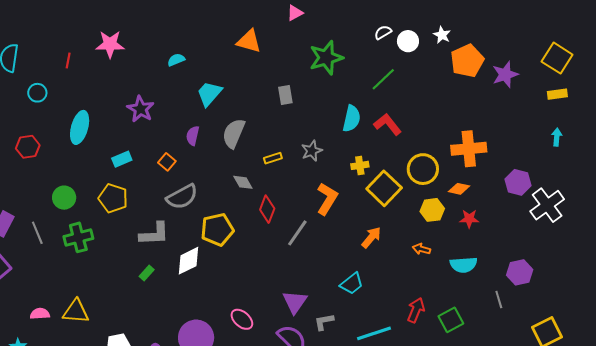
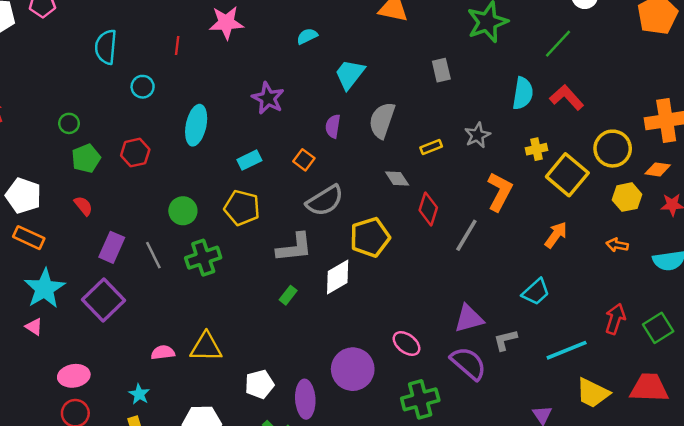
purple triangle: (295, 302) -> (469, 318), turned 44

